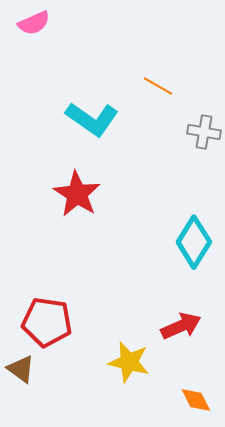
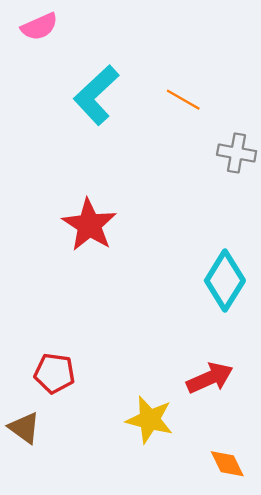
cyan L-shape: (92, 119) -> (96, 95), moved, turned 102
red pentagon: (47, 322) -> (54, 373), size x0.7

